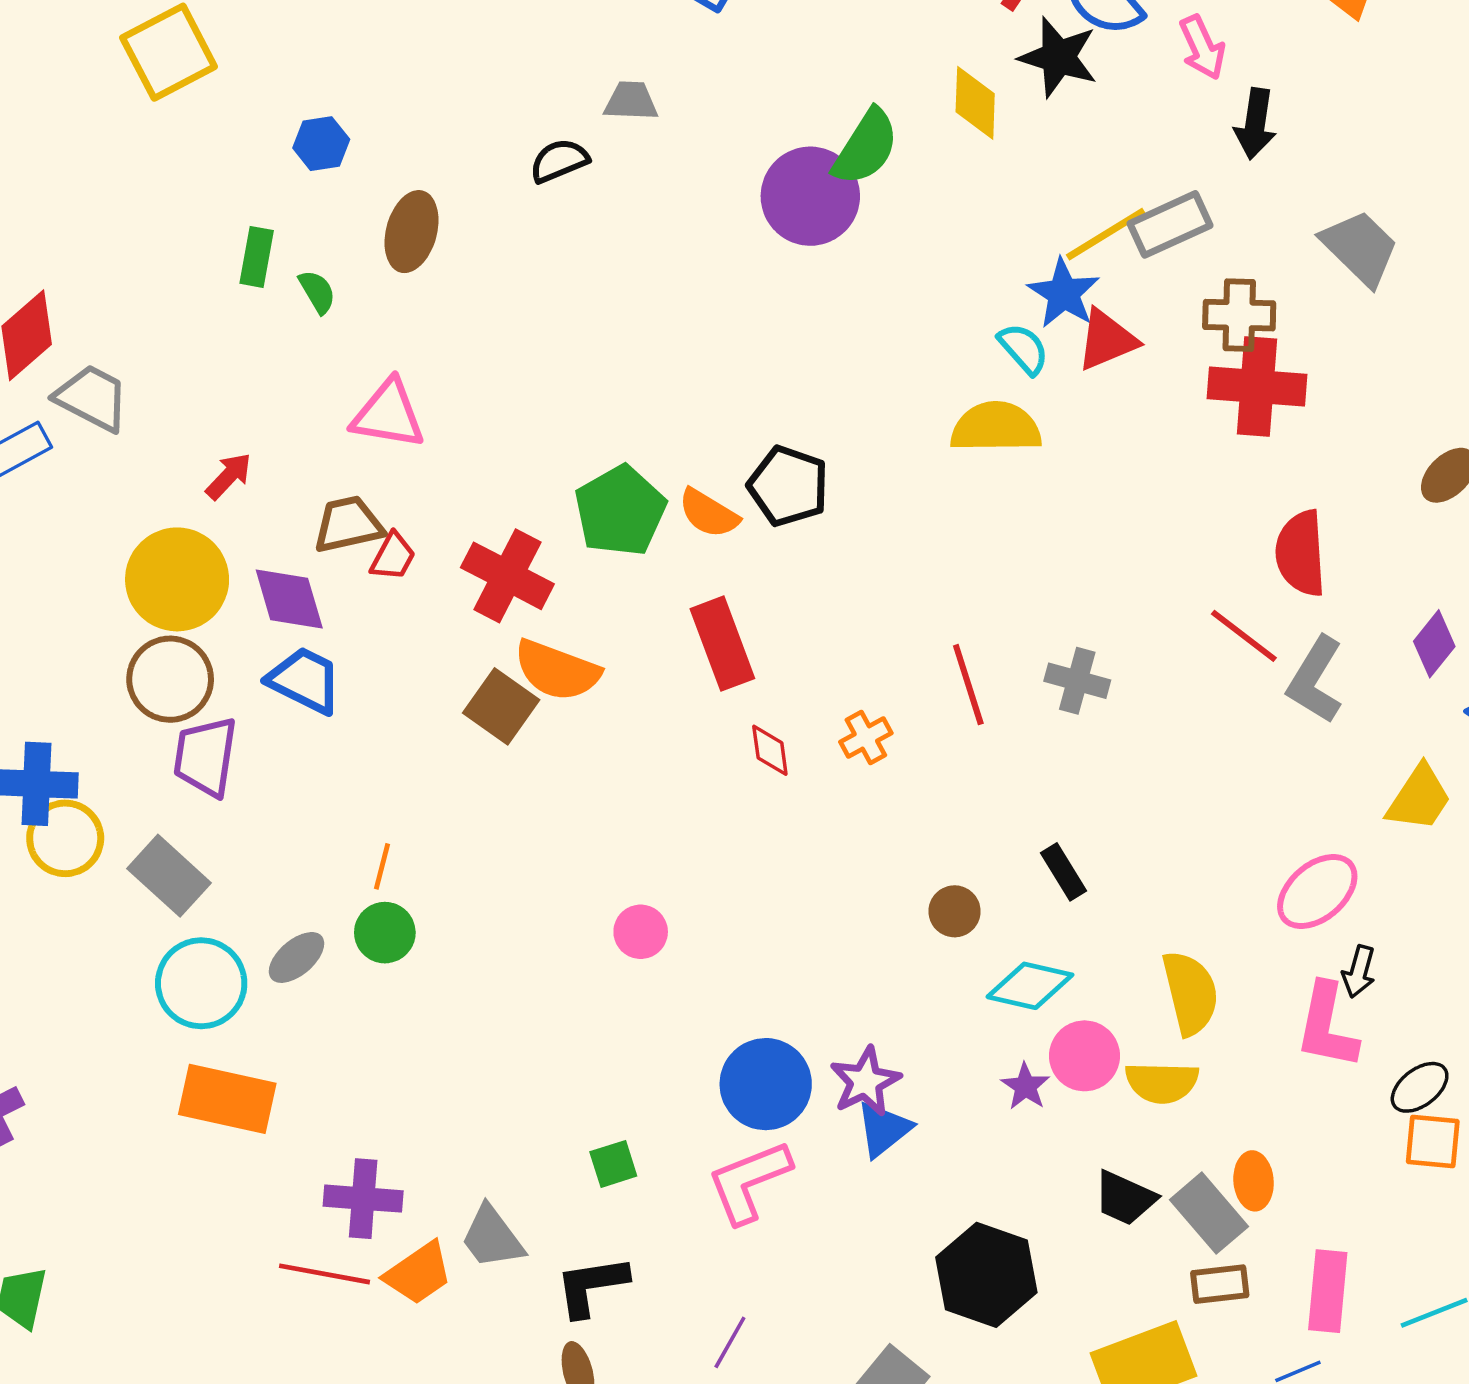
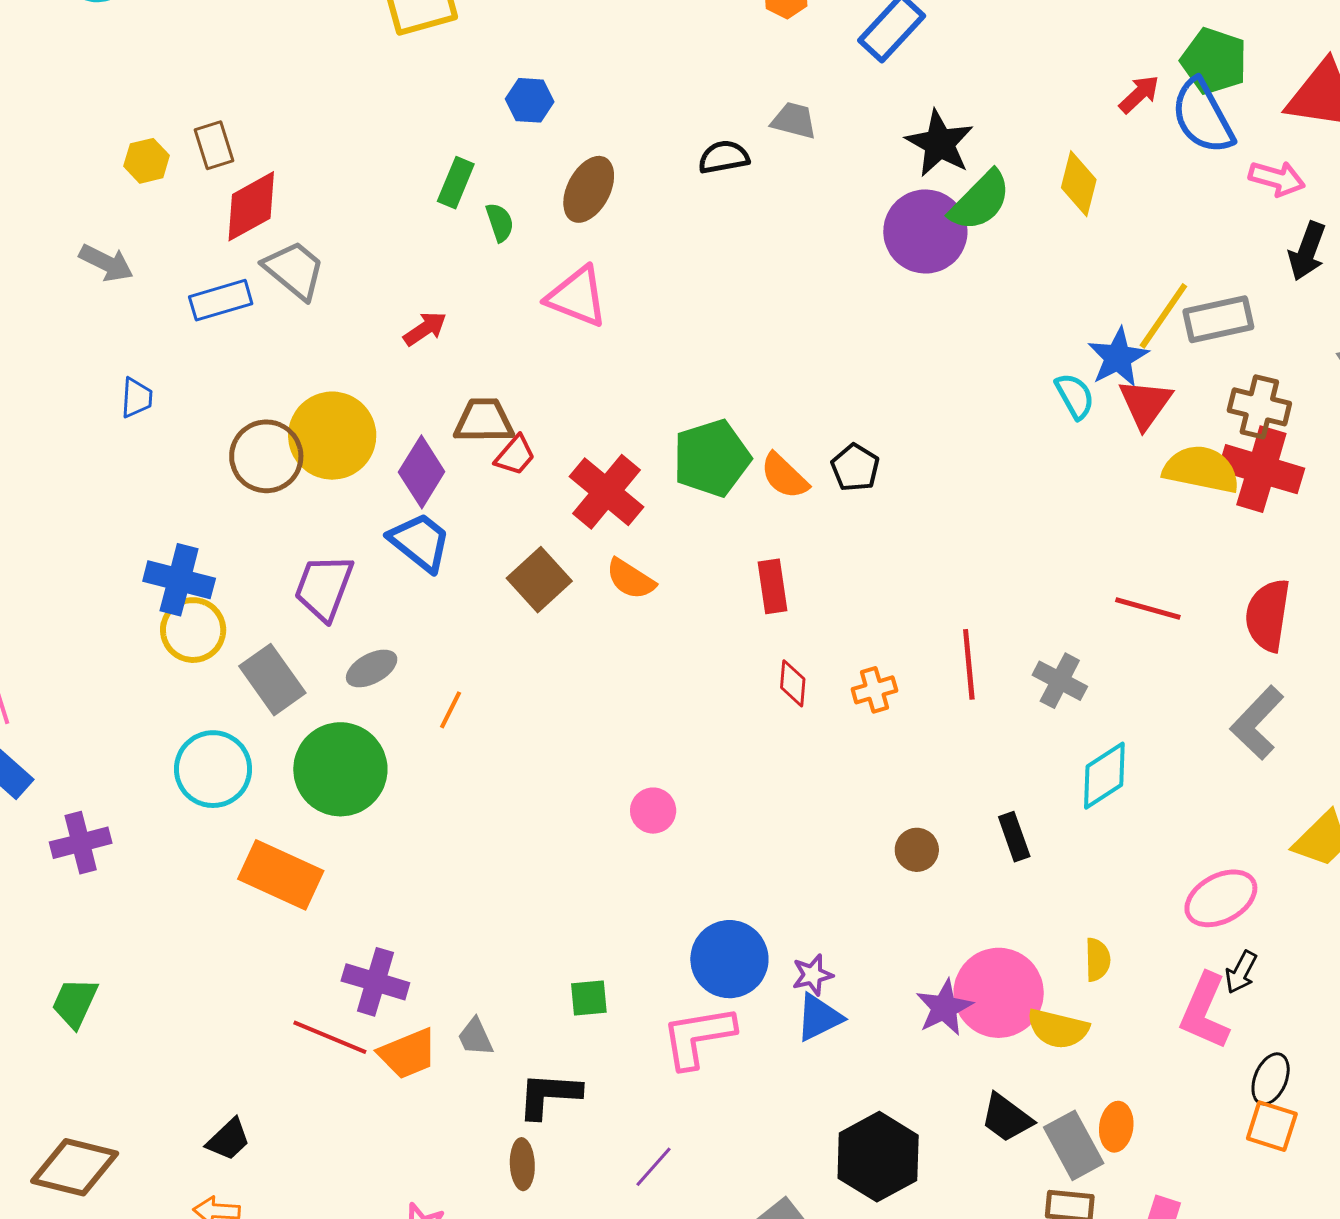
pink arrow: (1202, 47) -> (1277, 179), turned -62
black star: (1058, 57) -> (940, 143), moved
yellow line: (1106, 234) -> (1163, 316), turned -36
red triangle: (1107, 340) -> (1145, 404), turned -44
pink triangle: (388, 414) -> (577, 297), moved
yellow semicircle: (996, 427) -> (1201, 469), moved
red arrow: (229, 476) -> (425, 329), moved
black pentagon: (788, 486) -> (855, 468), size x0.7
purple diamond: (289, 599) -> (422, 472), turned 36
red line: (1244, 636) -> (1148, 609), moved, turned -34
red rectangle: (722, 644) -> (772, 586), size x0.7
orange semicircle: (557, 670) -> (631, 579), size x0.7
brown circle: (170, 679) -> (266, 456), moved
brown square: (501, 706) -> (539, 580), moved
green circle: (385, 933) -> (340, 769), moved, size x1.8
gray ellipse: (297, 957) -> (372, 668), moved
cyan circle: (201, 983) -> (213, 769), moved
cyan diamond: (1030, 986) -> (1104, 776), moved, turned -58
yellow semicircle: (1190, 993) -> (1098, 960), size x0.6
pink circle: (1084, 1056) -> (999, 993), size x1.5
purple star: (865, 1082) -> (812, 975), size x0.7
purple star: (1025, 1086) -> (944, 1008), size x1.4
black ellipse: (1420, 1087) -> (1271, 1079), turned -42
gray trapezoid: (492, 1237) -> (475, 1037), size x0.7

